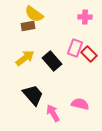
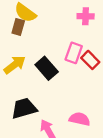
brown rectangle: (28, 26) -> (18, 27), turned -64
black trapezoid: (33, 95) -> (24, 108), turned -65

